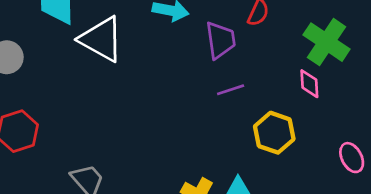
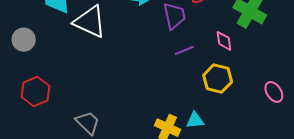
pink diamond: (309, 84) -> (224, 41), moved

